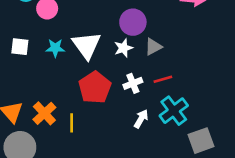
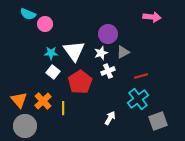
white square: (20, 47) -> (53, 72), moved, turned 32
red line: (163, 79) -> (141, 76), moved
white cross: (133, 83) -> (108, 71), moved
white arrow: (141, 119) -> (110, 118), moved

